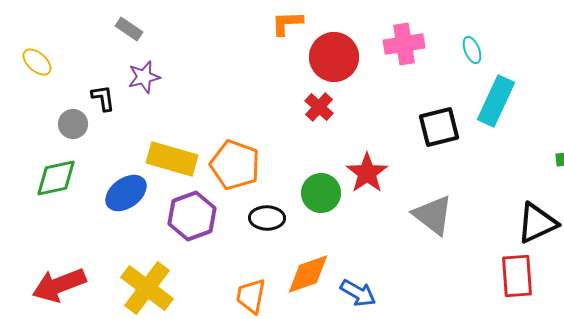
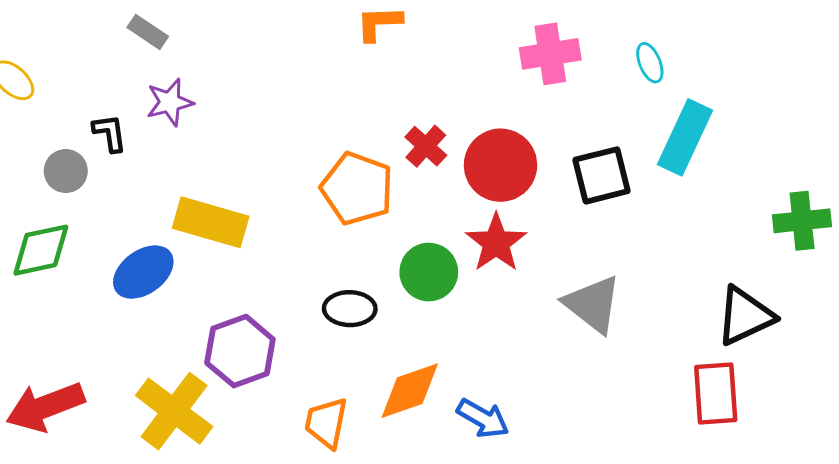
red circle: (334, 57) -> (501, 165), moved
orange pentagon: (235, 165) -> (357, 189), moved
purple hexagon: (192, 216) -> (240, 351), moved

